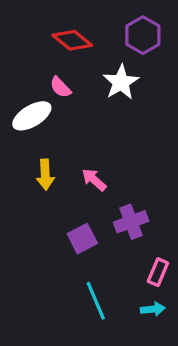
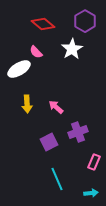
cyan arrow: (153, 309) -> (91, 193), moved

